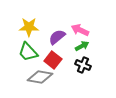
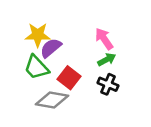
pink arrow: (80, 30) -> (104, 39), turned 30
purple semicircle: (57, 37) -> (51, 48), moved

